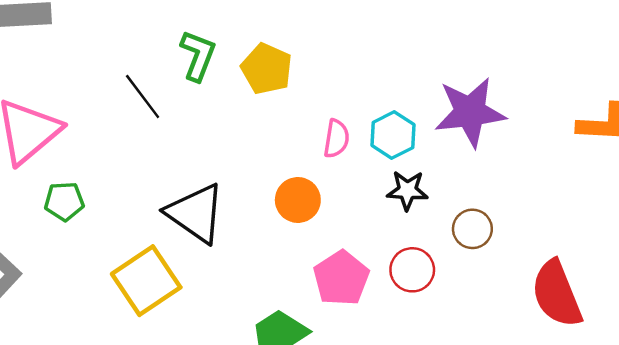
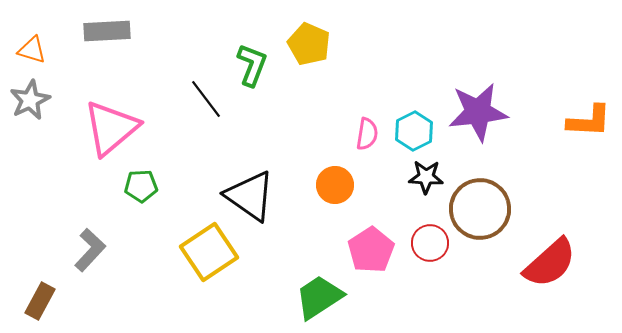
yellow pentagon: (267, 69) -> (309, 44), moved
brown circle: (472, 229) -> (480, 209), size x1.8
red semicircle: (557, 294) -> (550, 263), turned -110

